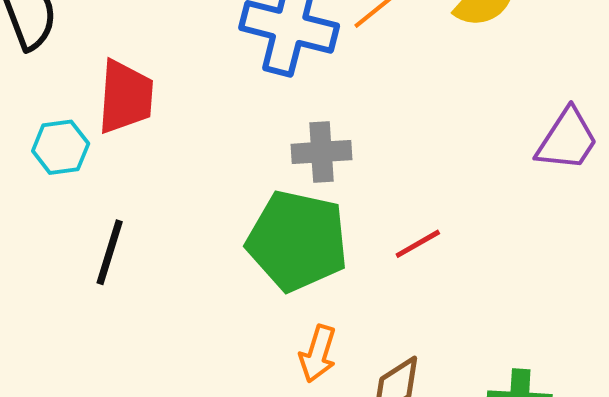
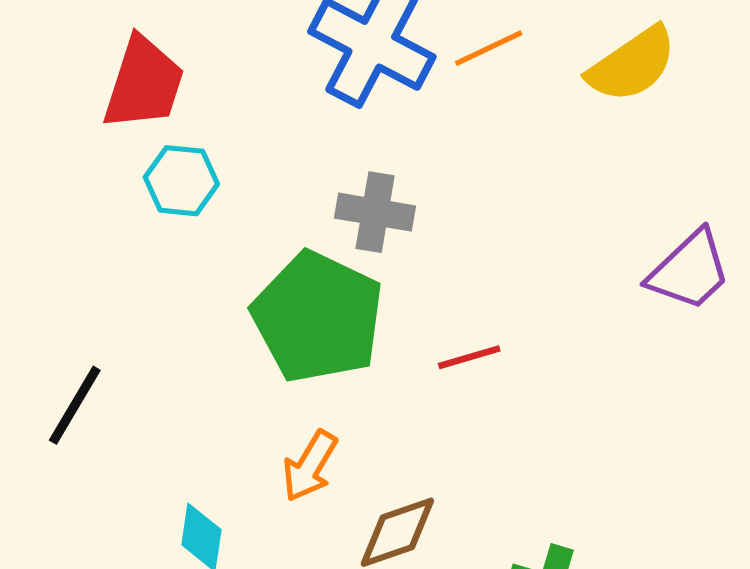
cyan hexagon: (61, 147) -> (181, 181), moved
black line: (110, 252) -> (75, 405), moved

